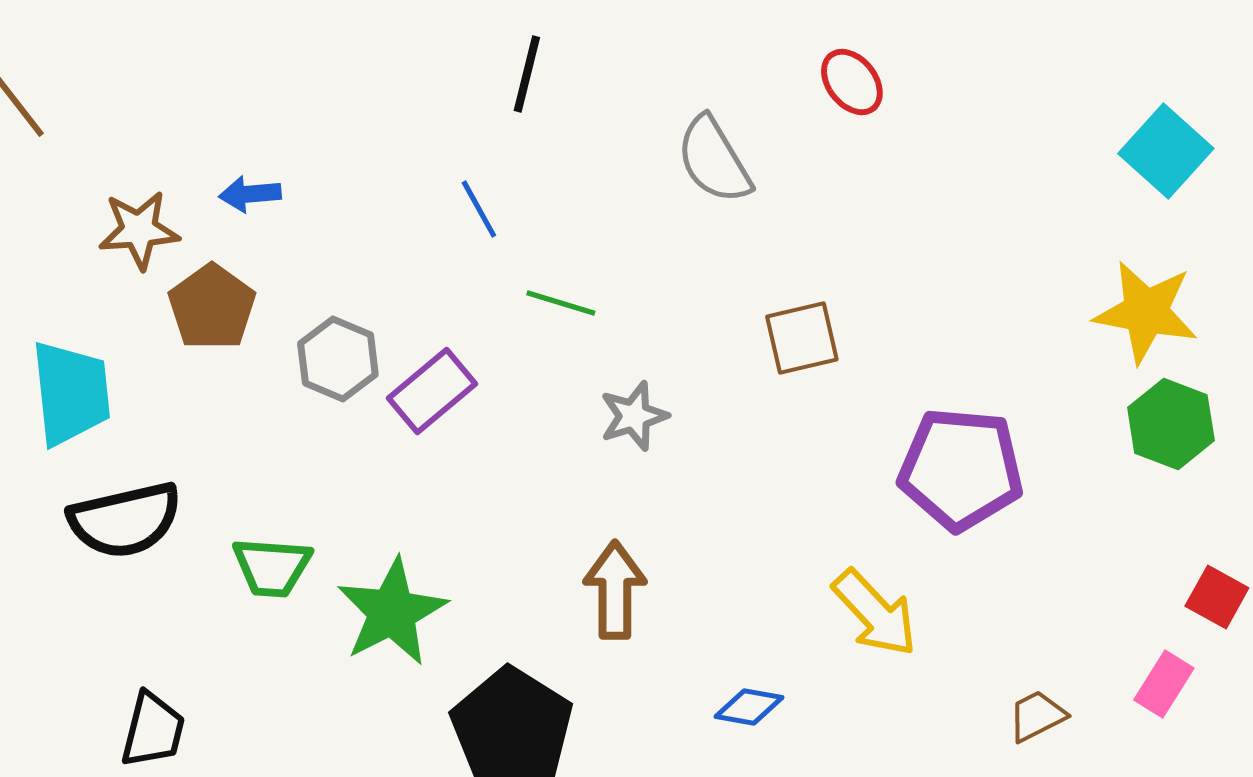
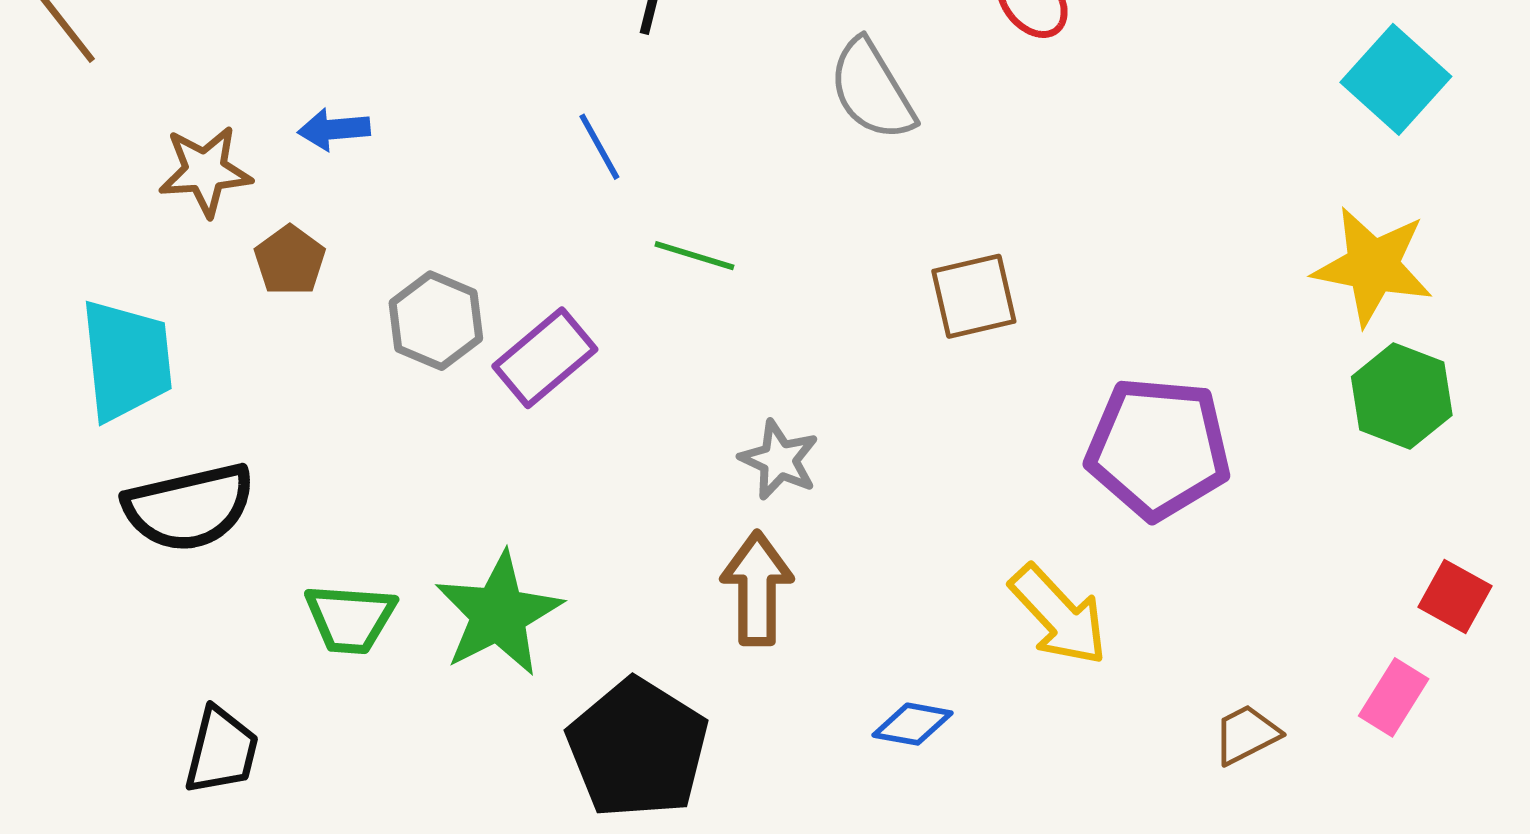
brown pentagon: (212, 307) -> (290, 260), size x0.7
gray star: (634, 416) -> (779, 460), moved, turned -30
green trapezoid: (272, 567) -> (350, 619), moved

